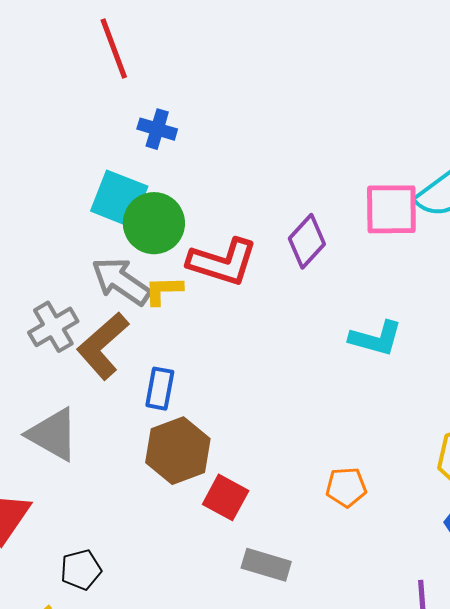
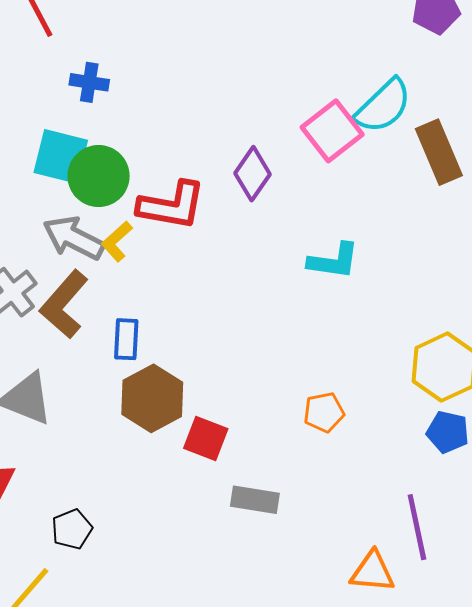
pink square: (391, 209) -> (332, 131), turned -30
yellow L-shape: (163, 290) -> (117, 241), turned -33

